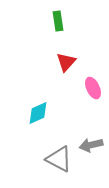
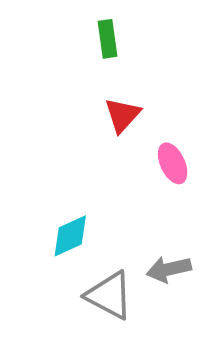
cyan diamond: (38, 113) -> (70, 236), moved

